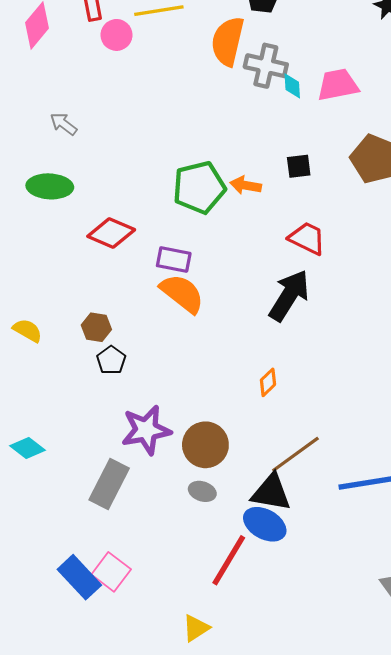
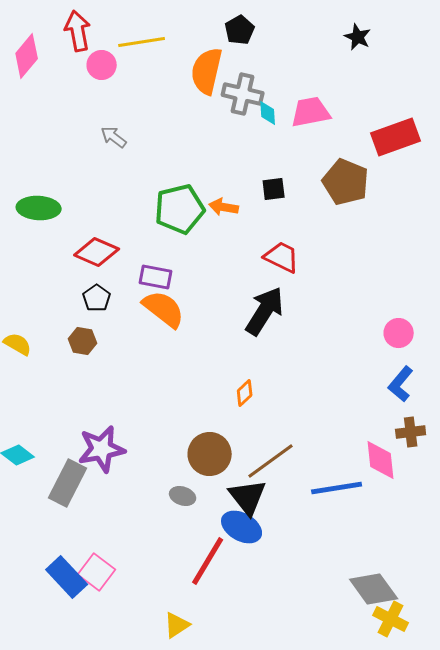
gray arrow: (64, 124) -> (114, 137), moved
black pentagon: (111, 360) -> (97, 298), moved
purple star: (146, 430) -> (102, 449), moved
brown circle: (205, 445) -> (210, 454), moved
gray rectangle: (109, 484) -> (68, 483), moved
black triangle: (271, 492) -> (248, 497), turned 42

